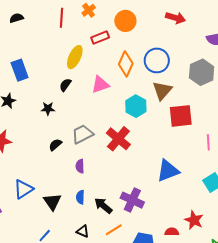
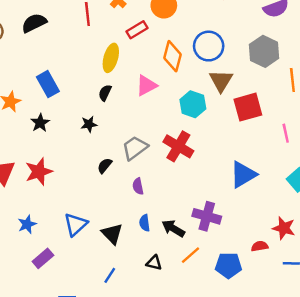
black semicircle: (16, 18) -> (34, 23), size x1.5

